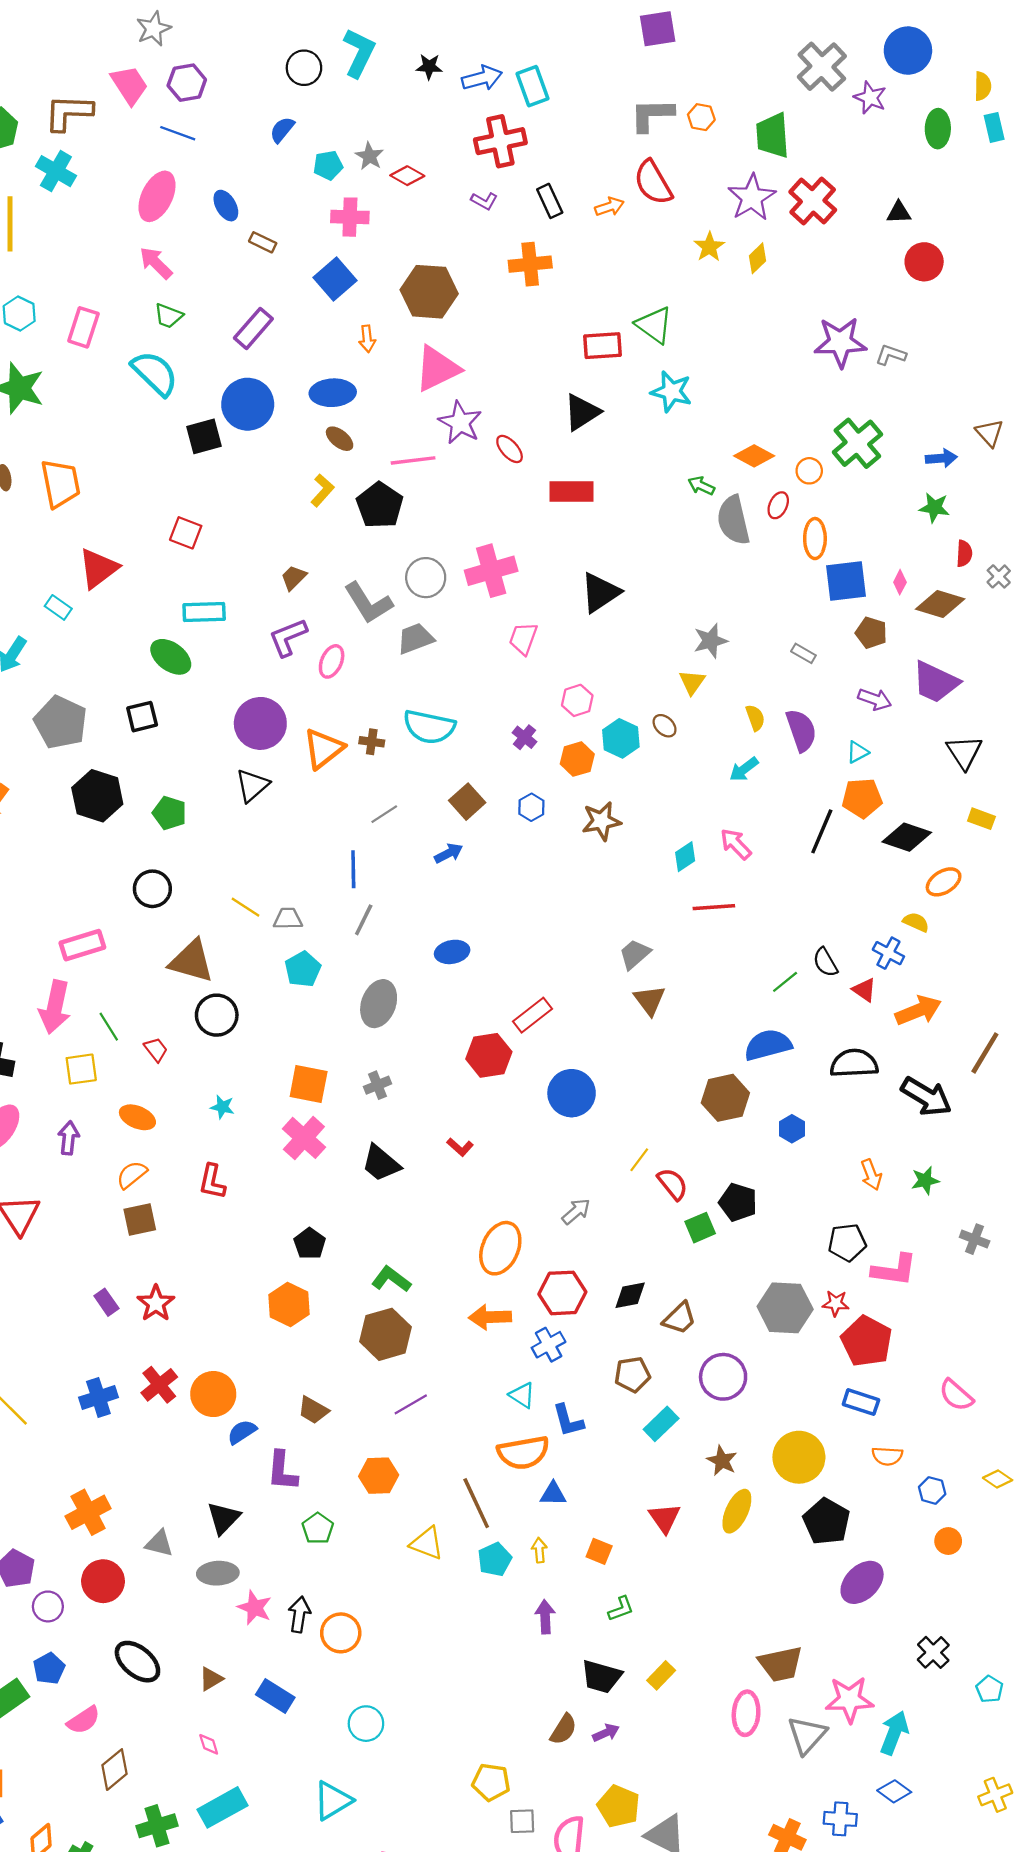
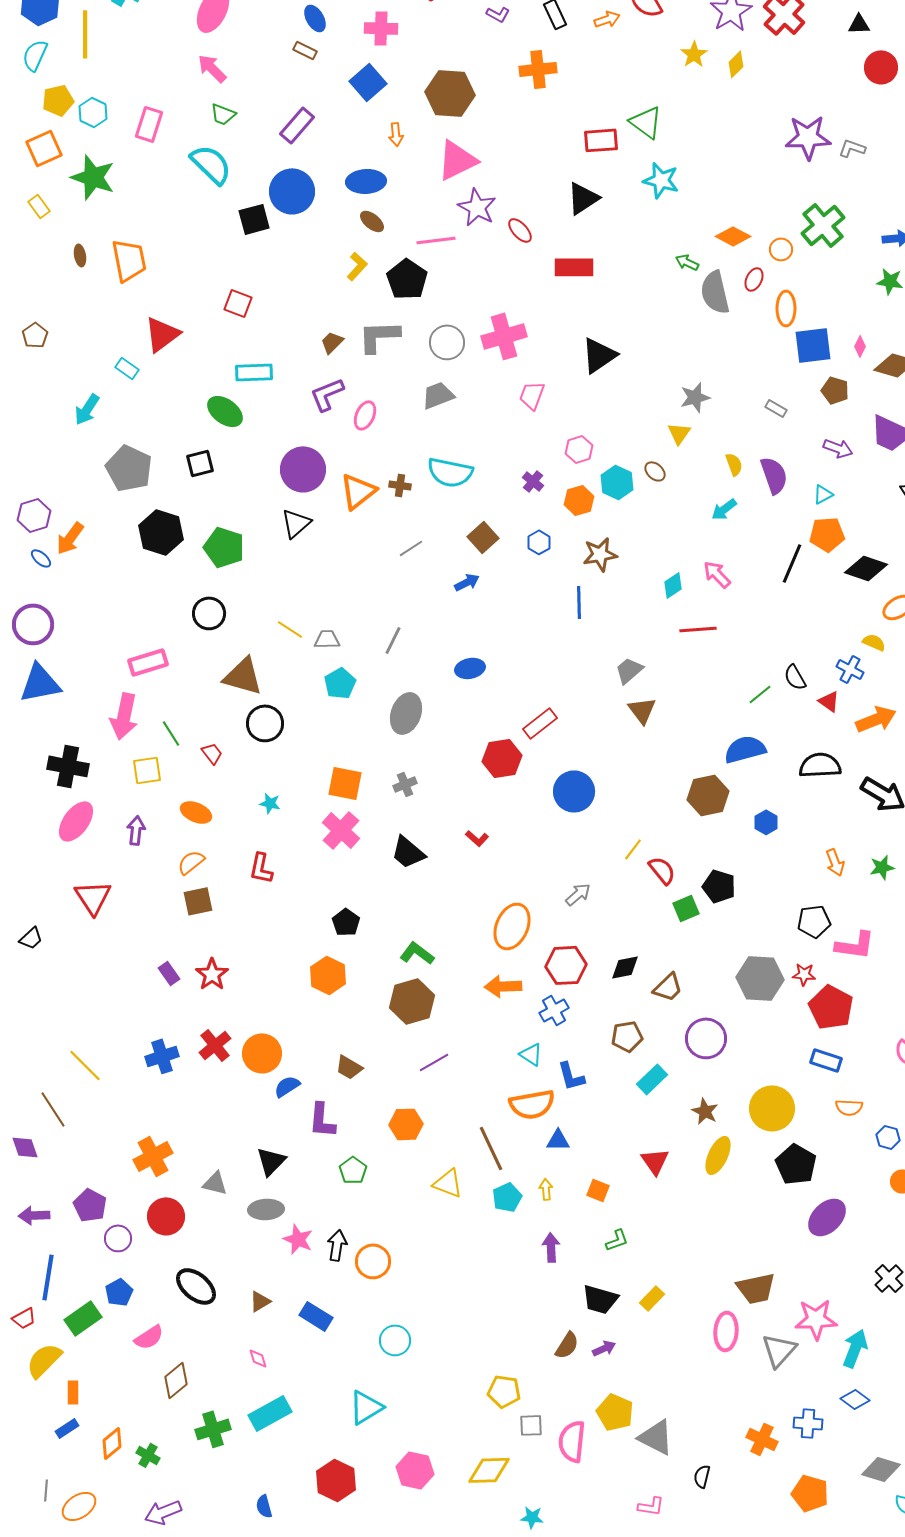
blue ellipse: (226, 206) -> (315, 18), moved
gray L-shape: (368, 603) -> (379, 336), moved, turned 120
green pentagon: (170, 813) -> (224, 547), size x1.4
blue line: (353, 869) -> (579, 602), moved

